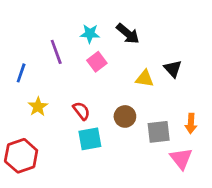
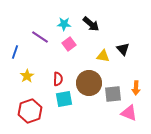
purple line: (56, 52) -> (40, 37), turned -36
red semicircle: (81, 111) -> (58, 79), turned 40
brown circle: (125, 116) -> (89, 83), size x1.6
red hexagon: (21, 156) -> (30, 111), moved
pink triangle: (181, 159) -> (129, 113), turned -30

